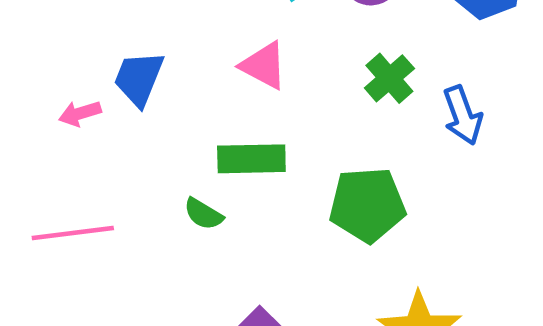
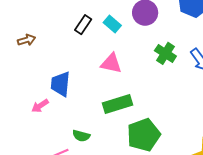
green pentagon: (367, 205) -> (144, 135), moved
green semicircle: (203, 214) -> (81, 136), moved

